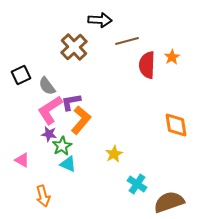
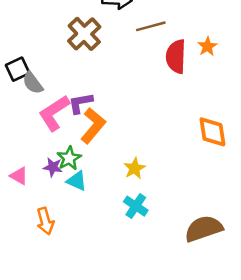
gray semicircle: (47, 86) -> (33, 83), moved
purple star: (49, 134) -> (53, 167), moved
cyan cross: (137, 184) -> (136, 206), moved

